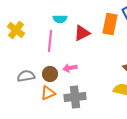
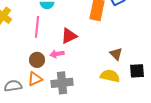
red triangle: (82, 33) -> (69, 36), moved
gray semicircle: (26, 76) -> (13, 86), moved

